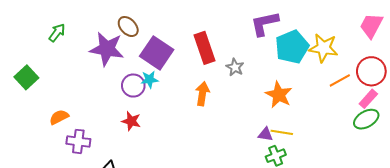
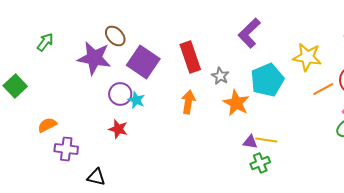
purple L-shape: (265, 23) -> (249, 33), turned -32
cyan pentagon: (292, 47) -> (267, 80), moved
cyan star: (150, 79) -> (136, 100), moved, turned 30
orange star: (279, 95) -> (236, 103), moved

